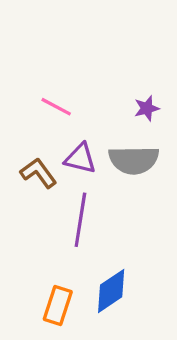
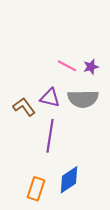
pink line: (56, 107) -> (67, 66), moved

